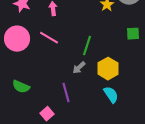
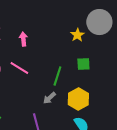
green square: (133, 34) -> (83, 64), moved

